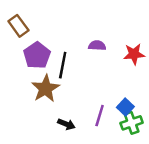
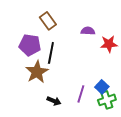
brown rectangle: (18, 26) -> (48, 21), moved
purple semicircle: (97, 45) -> (88, 31), moved
purple pentagon: (37, 55) -> (30, 45), turned -30

